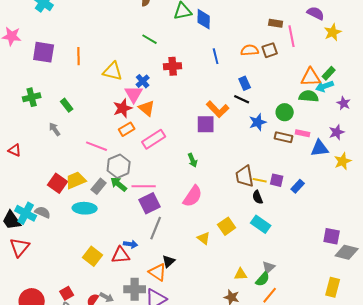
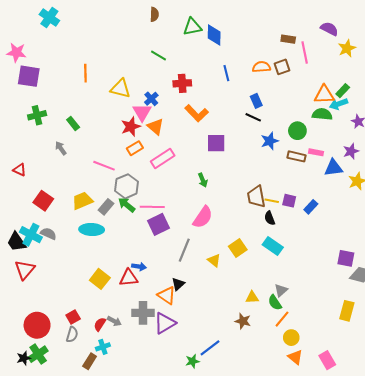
purple square: (44, 52) -> (29, 76), moved
orange L-shape: (218, 109) -> (197, 113), moved
red square: (58, 183) -> (43, 201), moved
gray line: (156, 228) -> (184, 250), moved
green semicircle: (263, 279) -> (275, 303), turned 105

